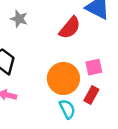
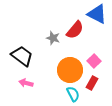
gray star: (19, 19) -> (53, 38), moved
pink square: (94, 67) -> (94, 61), turned -32

